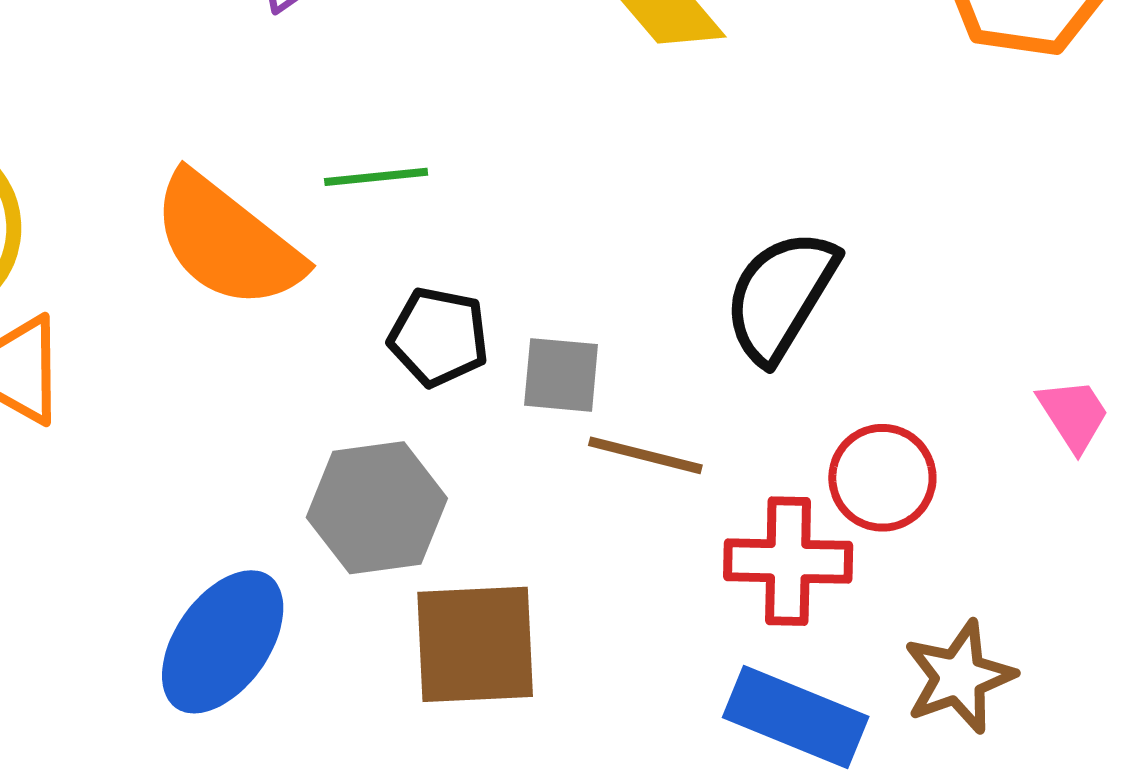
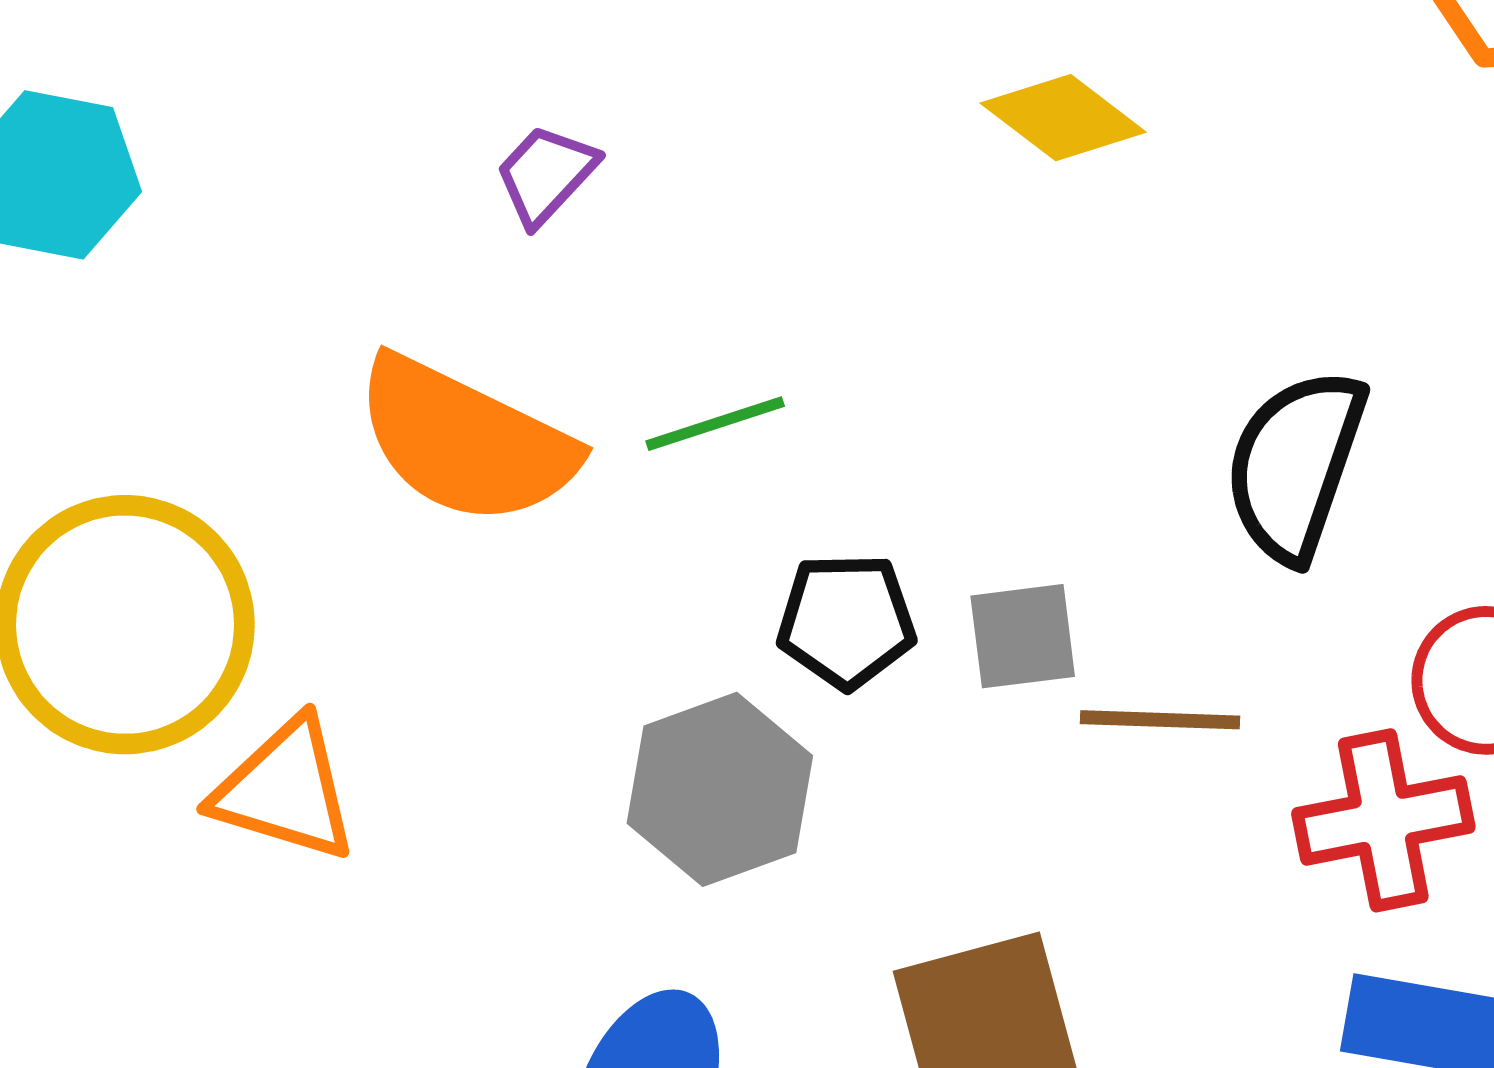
orange semicircle: (227, 241) -> (465, 441), moved
gray hexagon: (377, 508) -> (720, 789), moved

